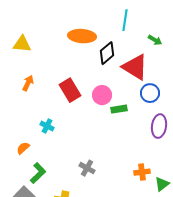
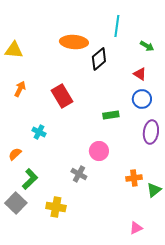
red triangle: (135, 67) -> (140, 74), moved, size x0.5
pink circle: (102, 95) -> (99, 151), moved

